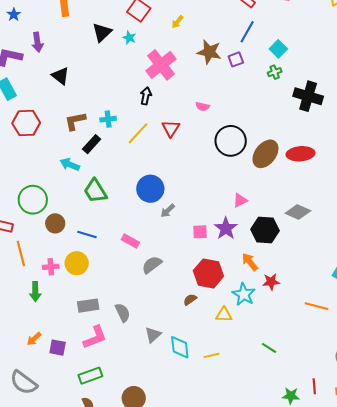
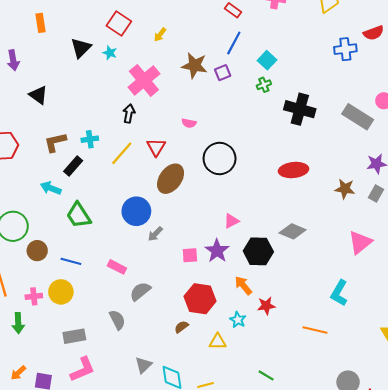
brown ellipse: (265, 154) -> (171, 179), moved
cyan star: (244, 294) -> (238, 320), size x0.7
gray semicircle: (123, 313) -> (117, 320), moved

